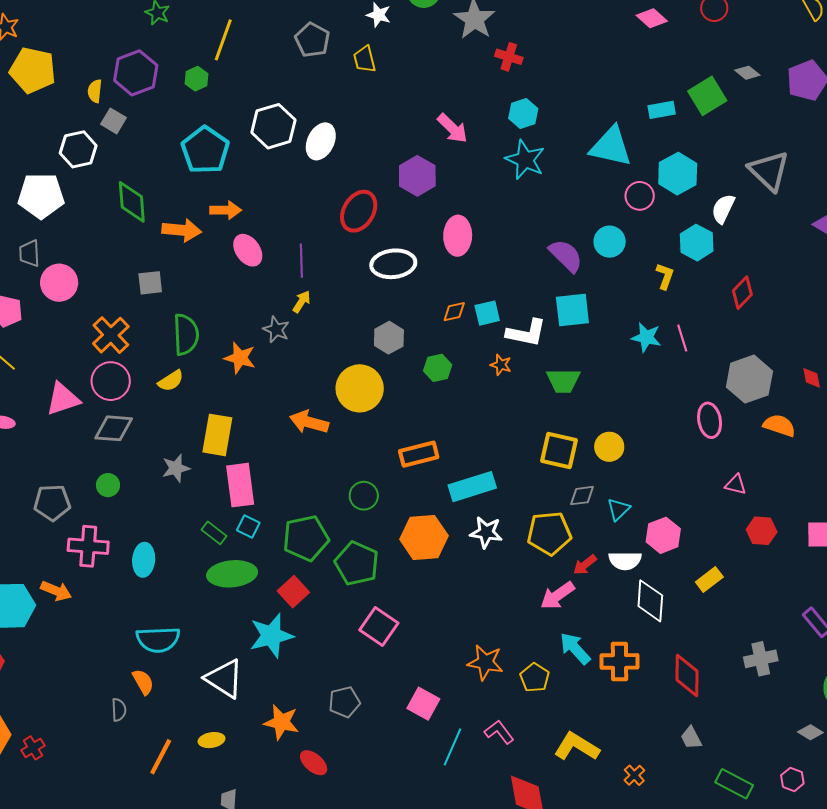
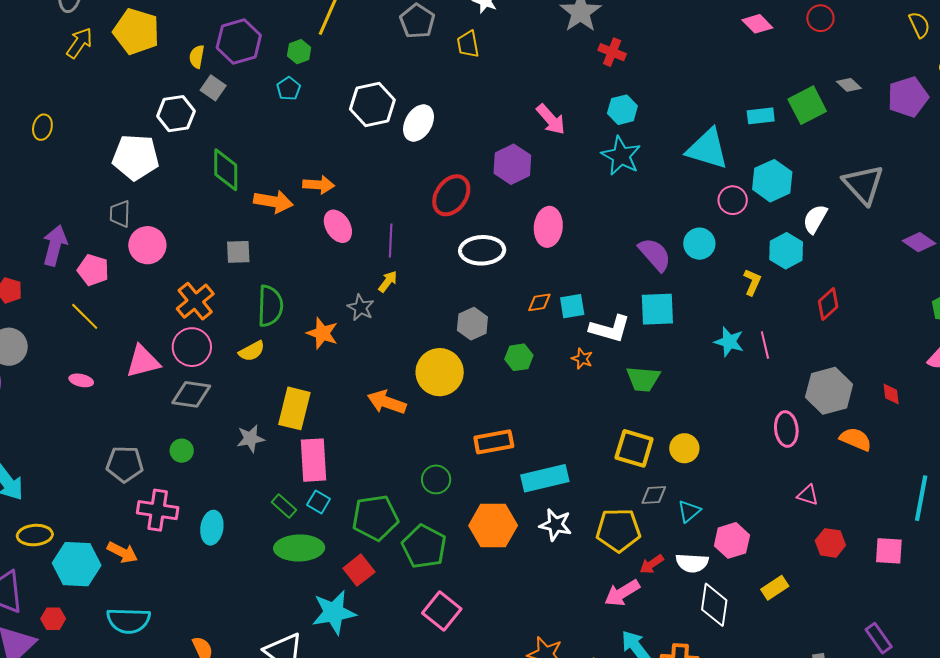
cyan pentagon: (205, 150) -> (289, 89), moved, size x0.5
cyan semicircle: (158, 640) -> (128, 621), moved

